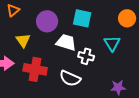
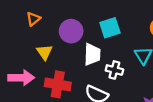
cyan square: (82, 18) -> (110, 28), turned -30
white trapezoid: (66, 42) -> (92, 54), turned 75

